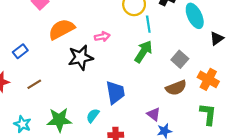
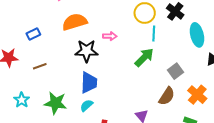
brown semicircle: (176, 88) -> (167, 96), turned -48
blue trapezoid: (115, 92) -> (89, 83), moved

